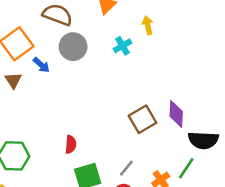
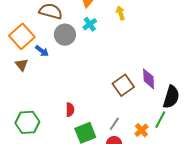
cyan cross: (123, 46) -> (90, 24), moved
black semicircle: (203, 140) -> (171, 97), turned -70

